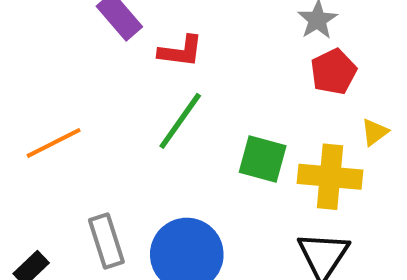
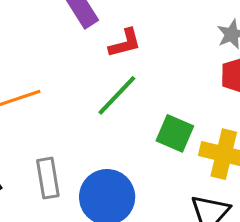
red L-shape: (181, 51) -> (125, 43), turned -30

